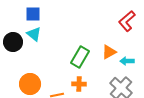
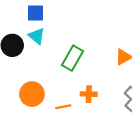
green rectangle: (80, 57) -> (73, 58), moved

